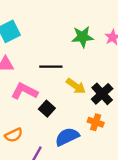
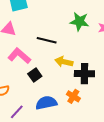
yellow arrow: (76, 86) -> (64, 62), turned 144
black cross: (102, 94) -> (84, 74), turned 30

